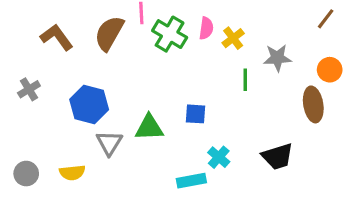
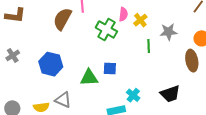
green cross: (170, 34) -> (106, 29), moved
brown L-shape: (57, 37) -> (15, 15), moved, turned 135
blue square: (196, 114) -> (110, 68), moved
gray triangle: (109, 143) -> (63, 100), moved, turned -36

